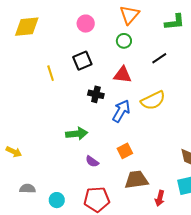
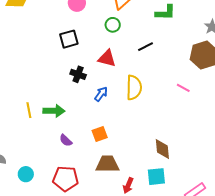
yellow line: (51, 73) -> (29, 110), moved
yellow semicircle: (153, 100) -> (134, 88), turned -70
blue arrow: (121, 111) -> (101, 94), size x0.7

